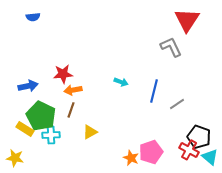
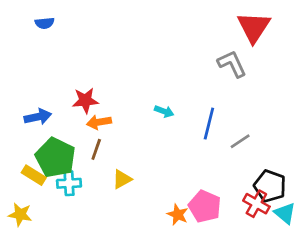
pink pentagon: (151, 152) -> (205, 206), turned -30

